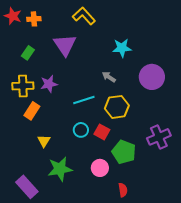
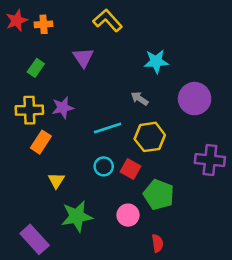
red star: (13, 16) -> (17, 20), turned 30
purple triangle: (65, 45) -> (83, 58), size x0.7
purple cross: (159, 137) -> (210, 160), moved, turned 30

